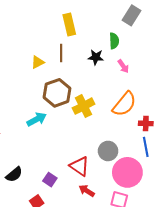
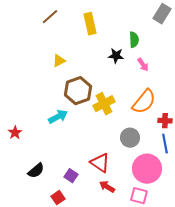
gray rectangle: (131, 15) -> (162, 14), moved
brown line: (61, 53) -> (50, 17), moved, turned 48
gray circle: (108, 151) -> (130, 138), moved

